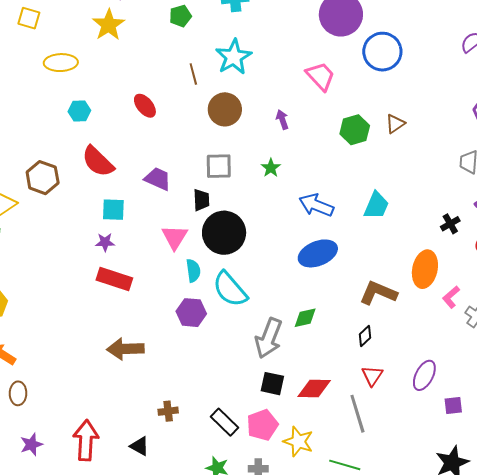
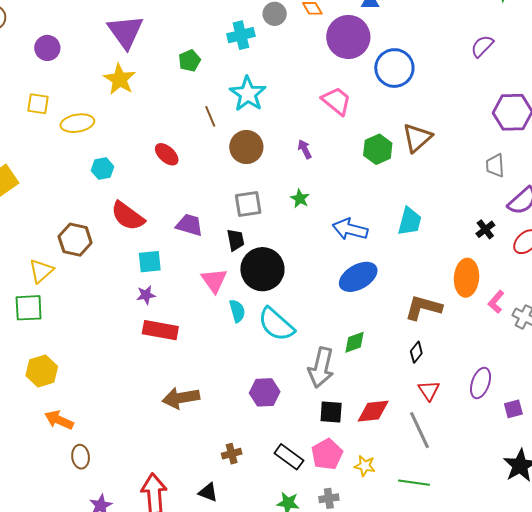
yellow square: (29, 18) -> (38, 104), moved
brown triangle: (395, 124) -> (417, 138), size x1.5
purple hexagon: (191, 313) -> (265, 392), moved
yellow star: (298, 442) -> (365, 466), size x0.7

